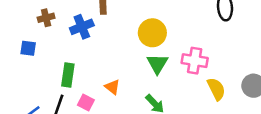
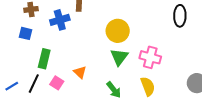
blue square: (28, 48) -> (26, 33), moved
yellow semicircle: (216, 89) -> (148, 86), moved

